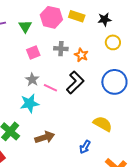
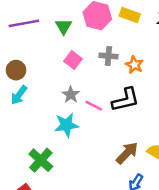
pink square: (33, 53) -> (73, 60), turned -32
black L-shape: (75, 82) -> (126, 100), turned 30
brown arrow: (45, 137) -> (127, 153), moved, turned -30

